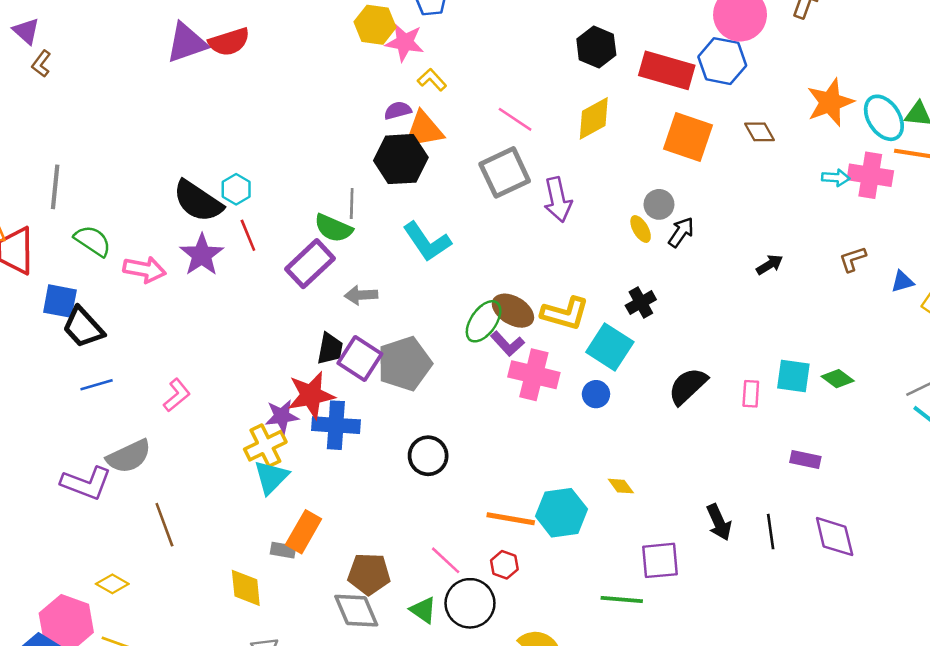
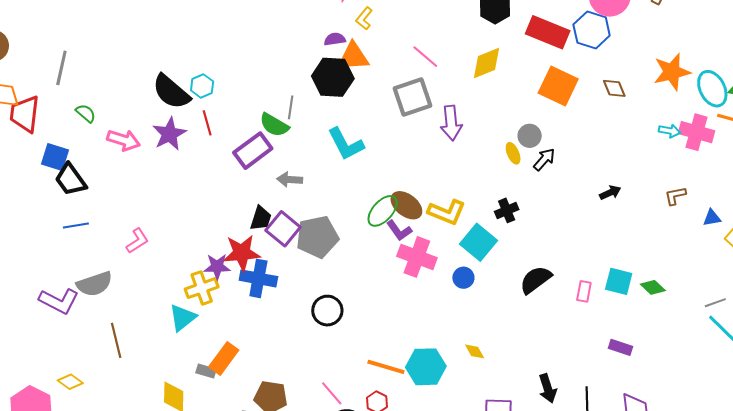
yellow L-shape: (432, 80) -> (364, 18), turned -105
green semicircle: (93, 241) -> (86, 113), size x0.7
cyan triangle: (271, 477) -> (182, 318), moved

